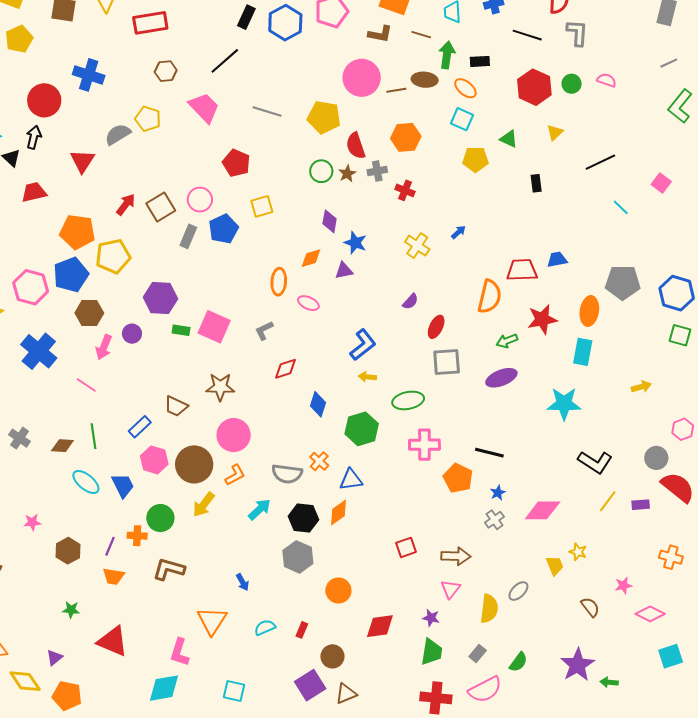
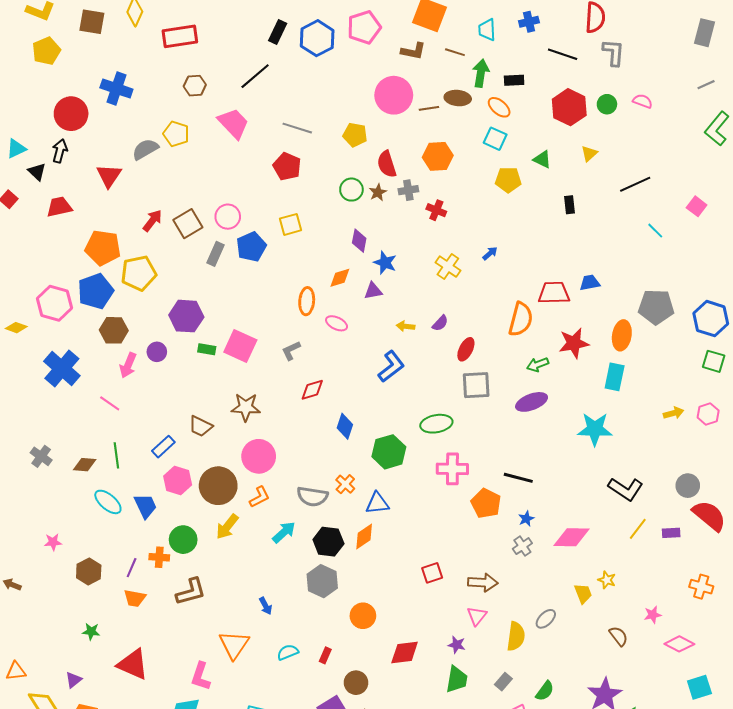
yellow pentagon: (324, 117) -> (355, 135), size x0.7
red pentagon: (236, 163) -> (287, 166), moved
yellow arrow: (367, 377) -> (406, 326), moved
pink hexagon: (683, 429) -> (708, 414), moved
brown L-shape: (169, 569) -> (191, 592), turned 148

